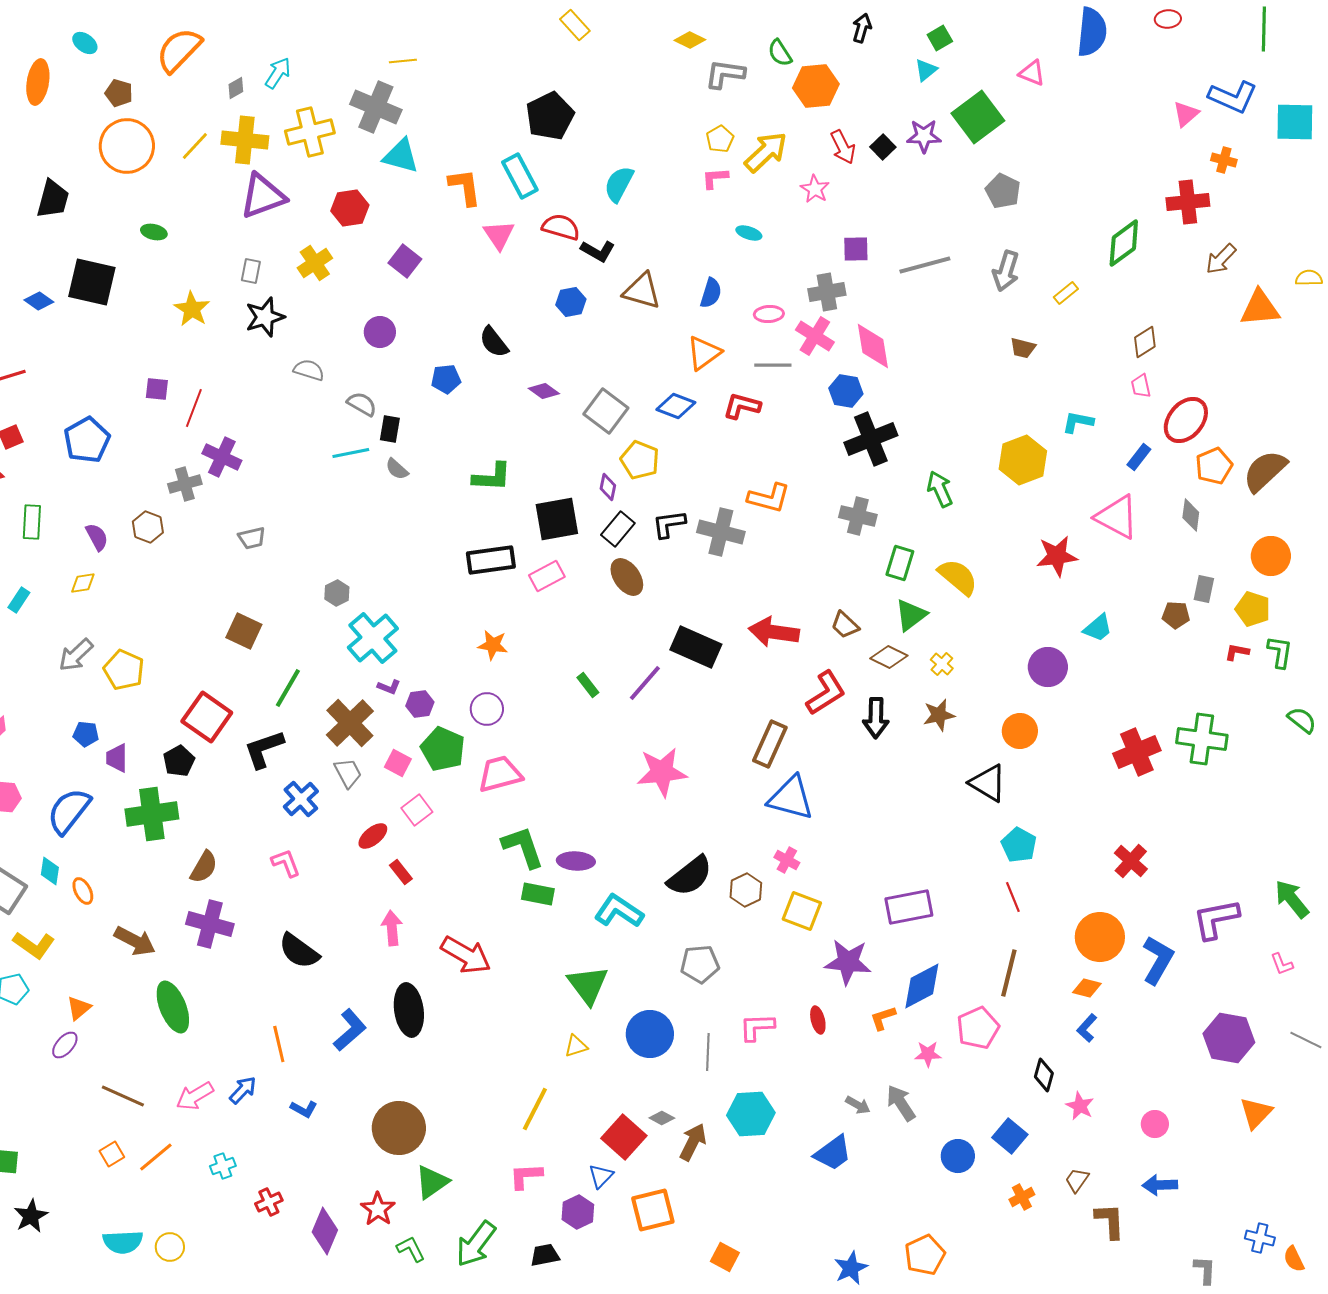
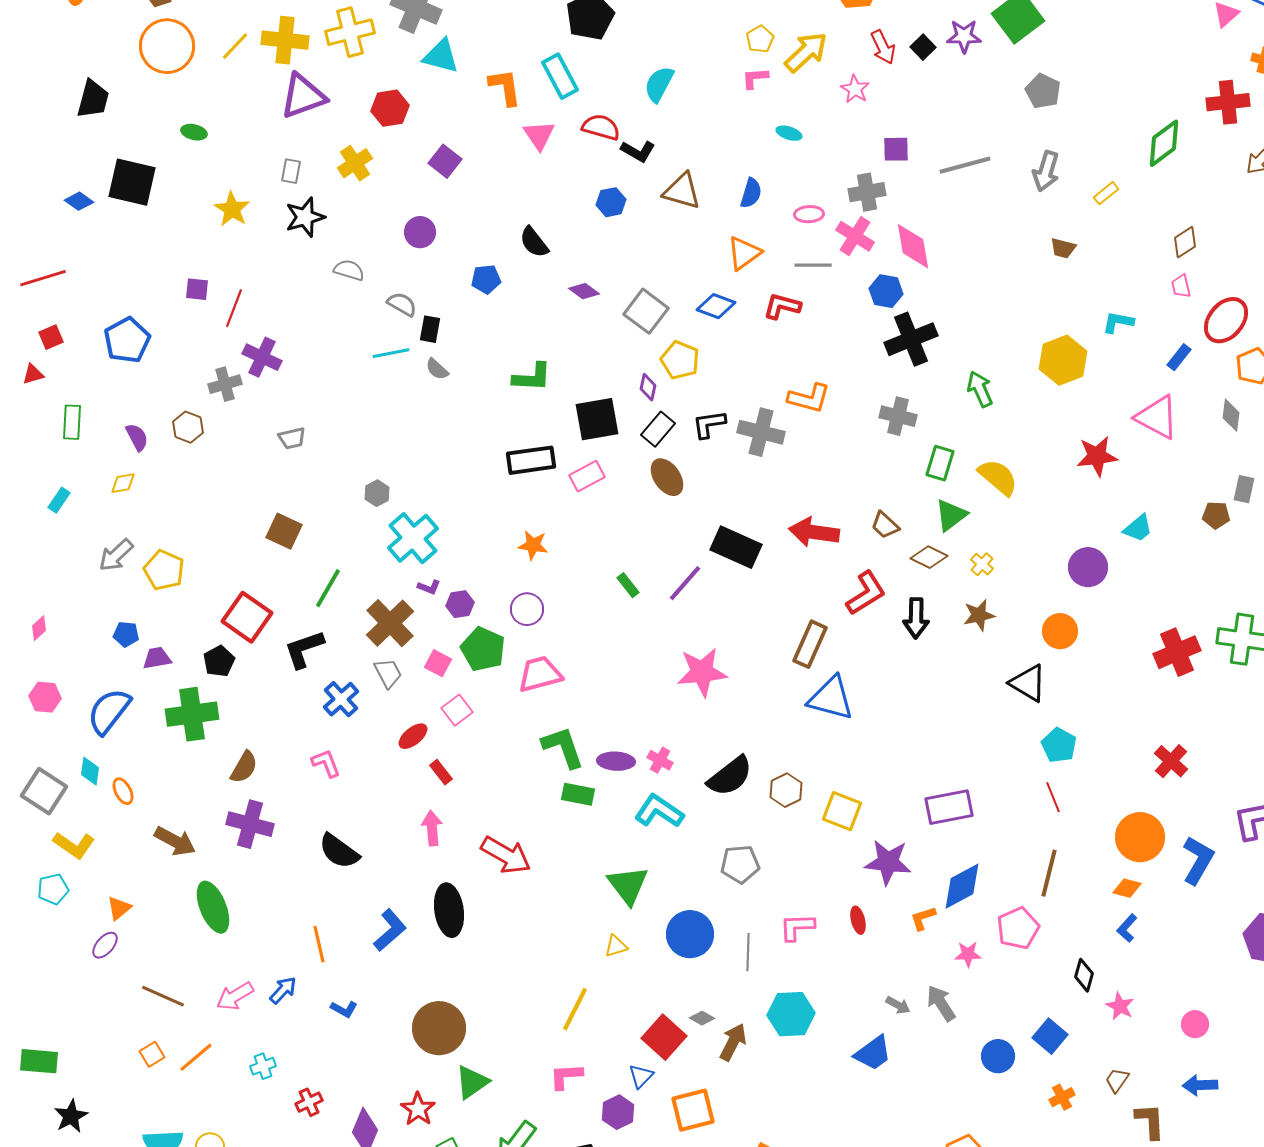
purple trapezoid: (117, 758) -> (157, 658), turned 80
pink cross: (787, 860) -> (660, 760), moved

